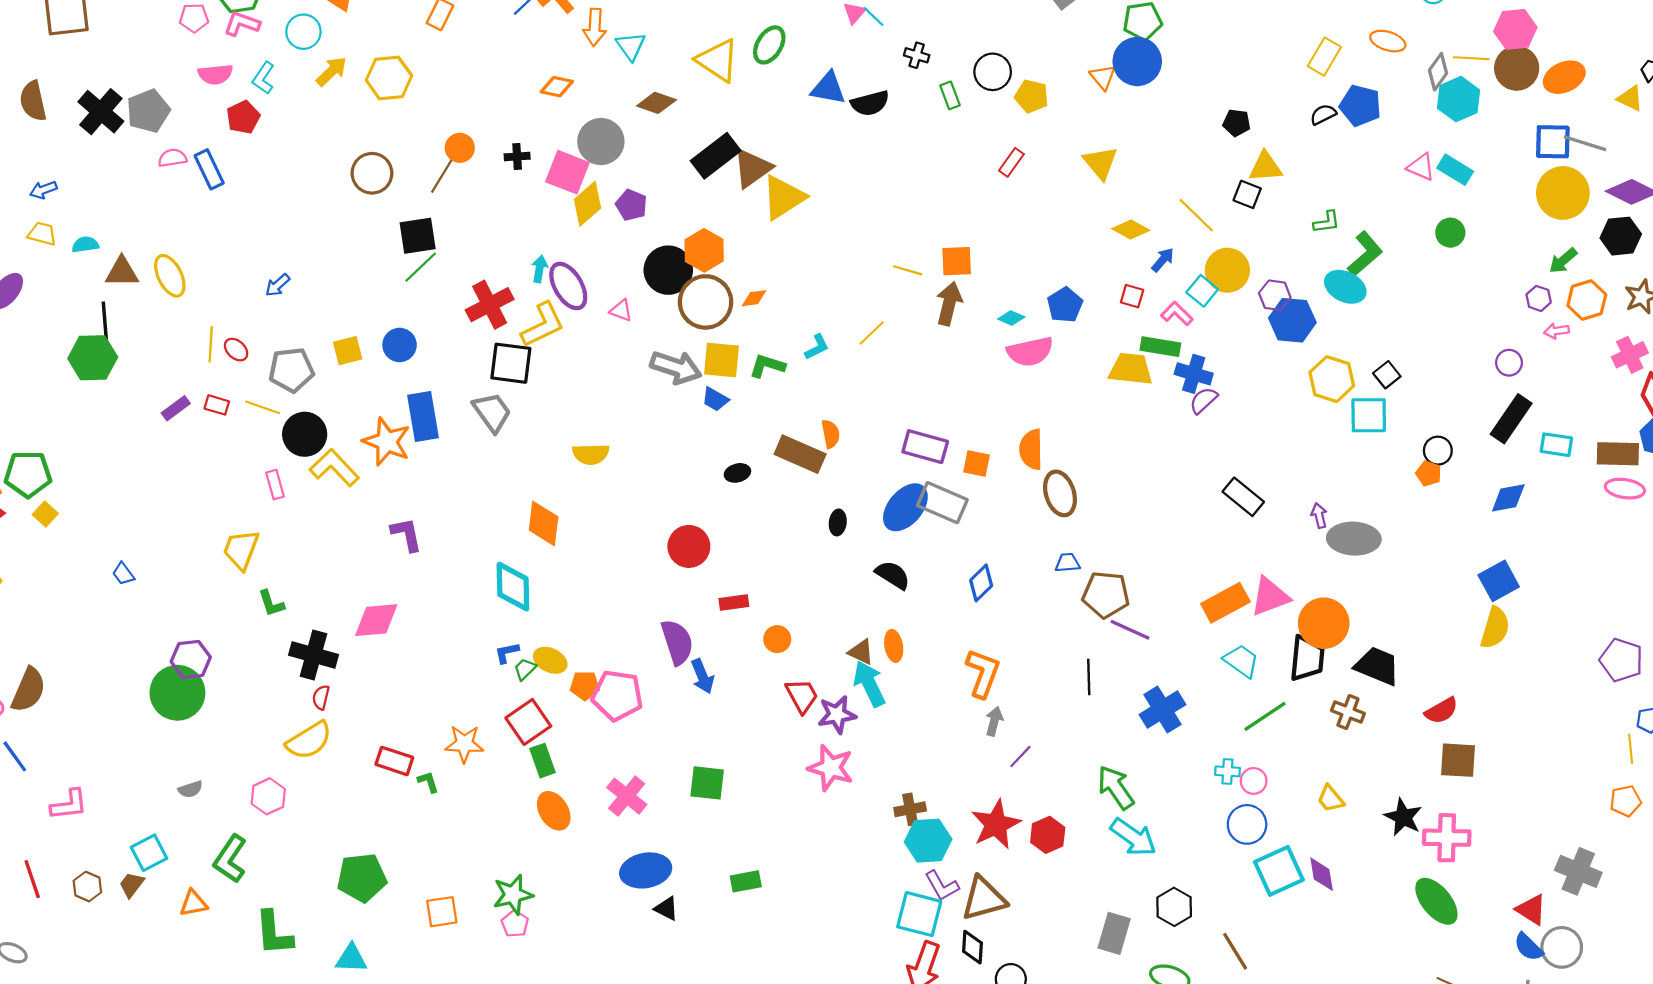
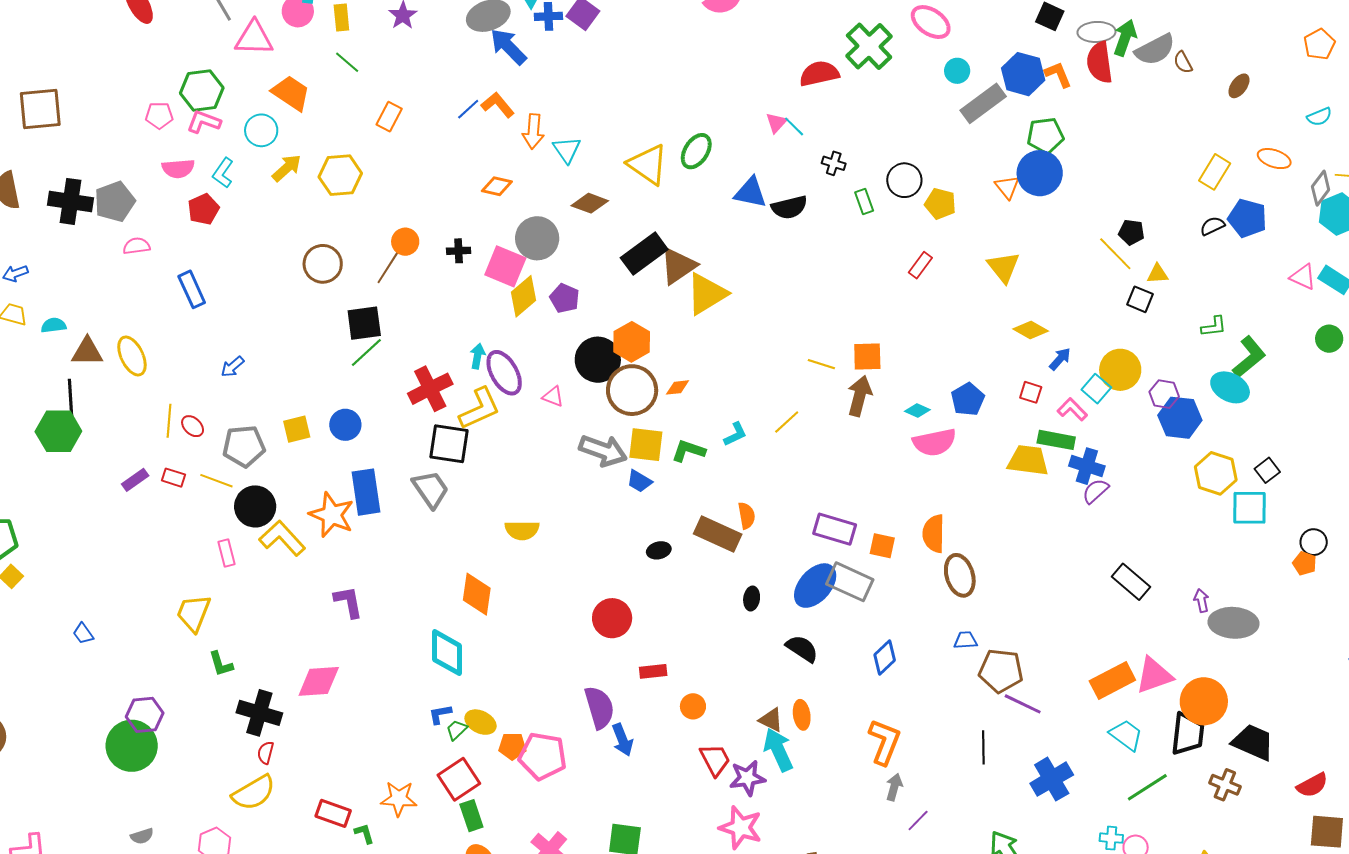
black cross: (101, 112) -> (71, 201), turned -33
yellow triangle: (1265, 167) -> (1158, 274), size x0.7
blue rectangle: (209, 169) -> (192, 289), moved
yellow line: (1196, 215) -> (1115, 254), moved

